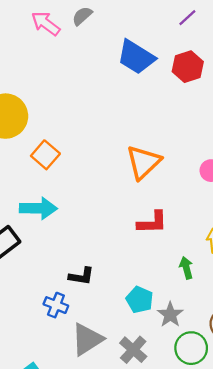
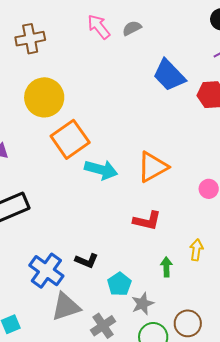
orange square: (45, 155) -> (70, 139), size x1.5
cyan arrow: (38, 208) -> (101, 170), moved
black L-shape: (81, 276) -> (87, 261), moved
blue cross: (56, 305) -> (46, 271), size x1.6

